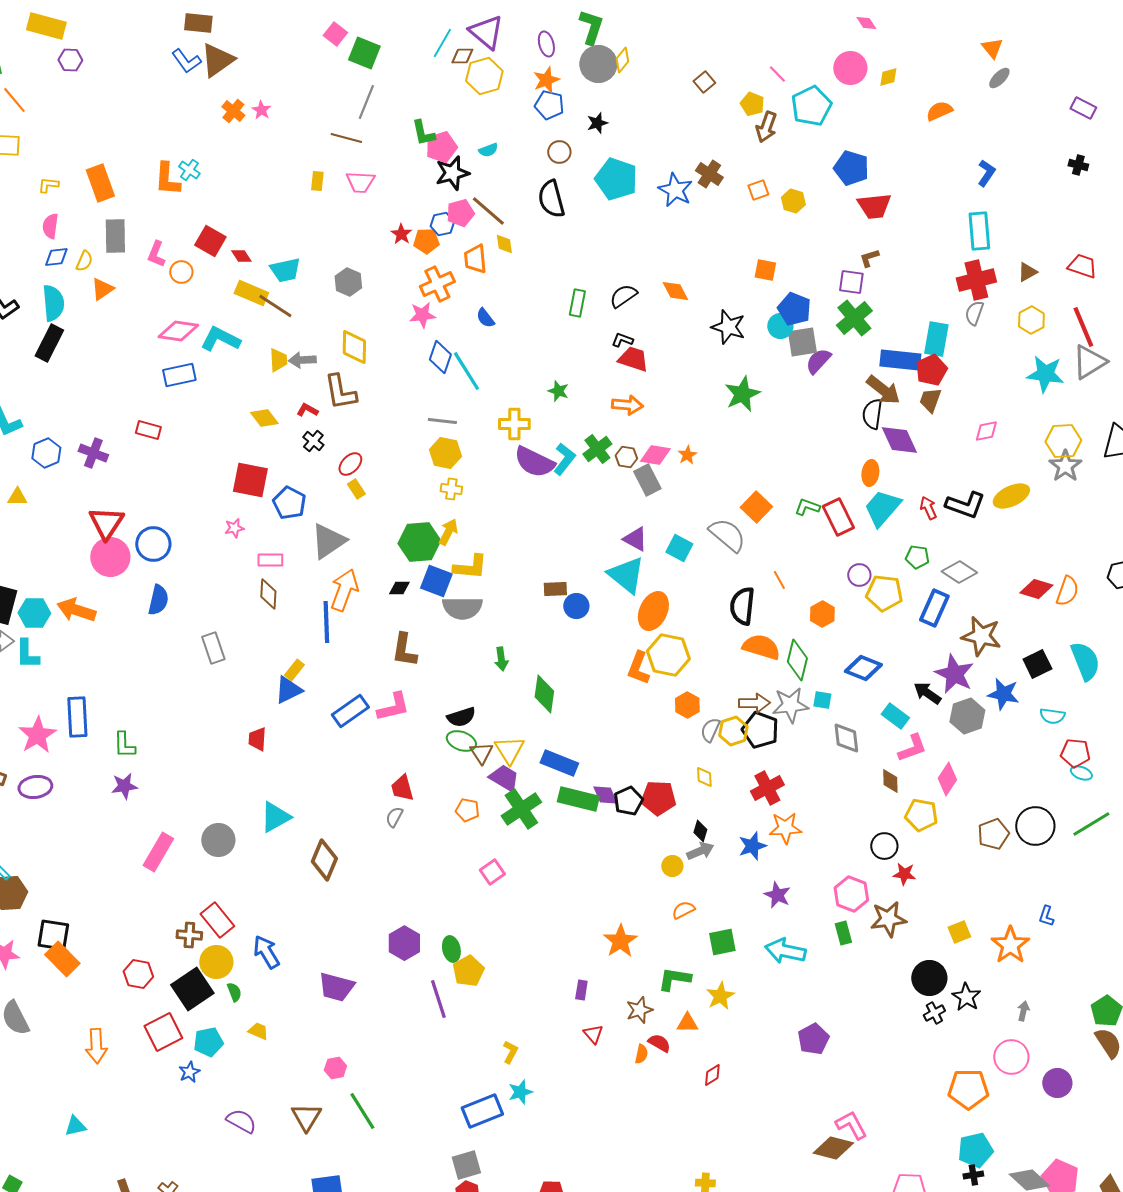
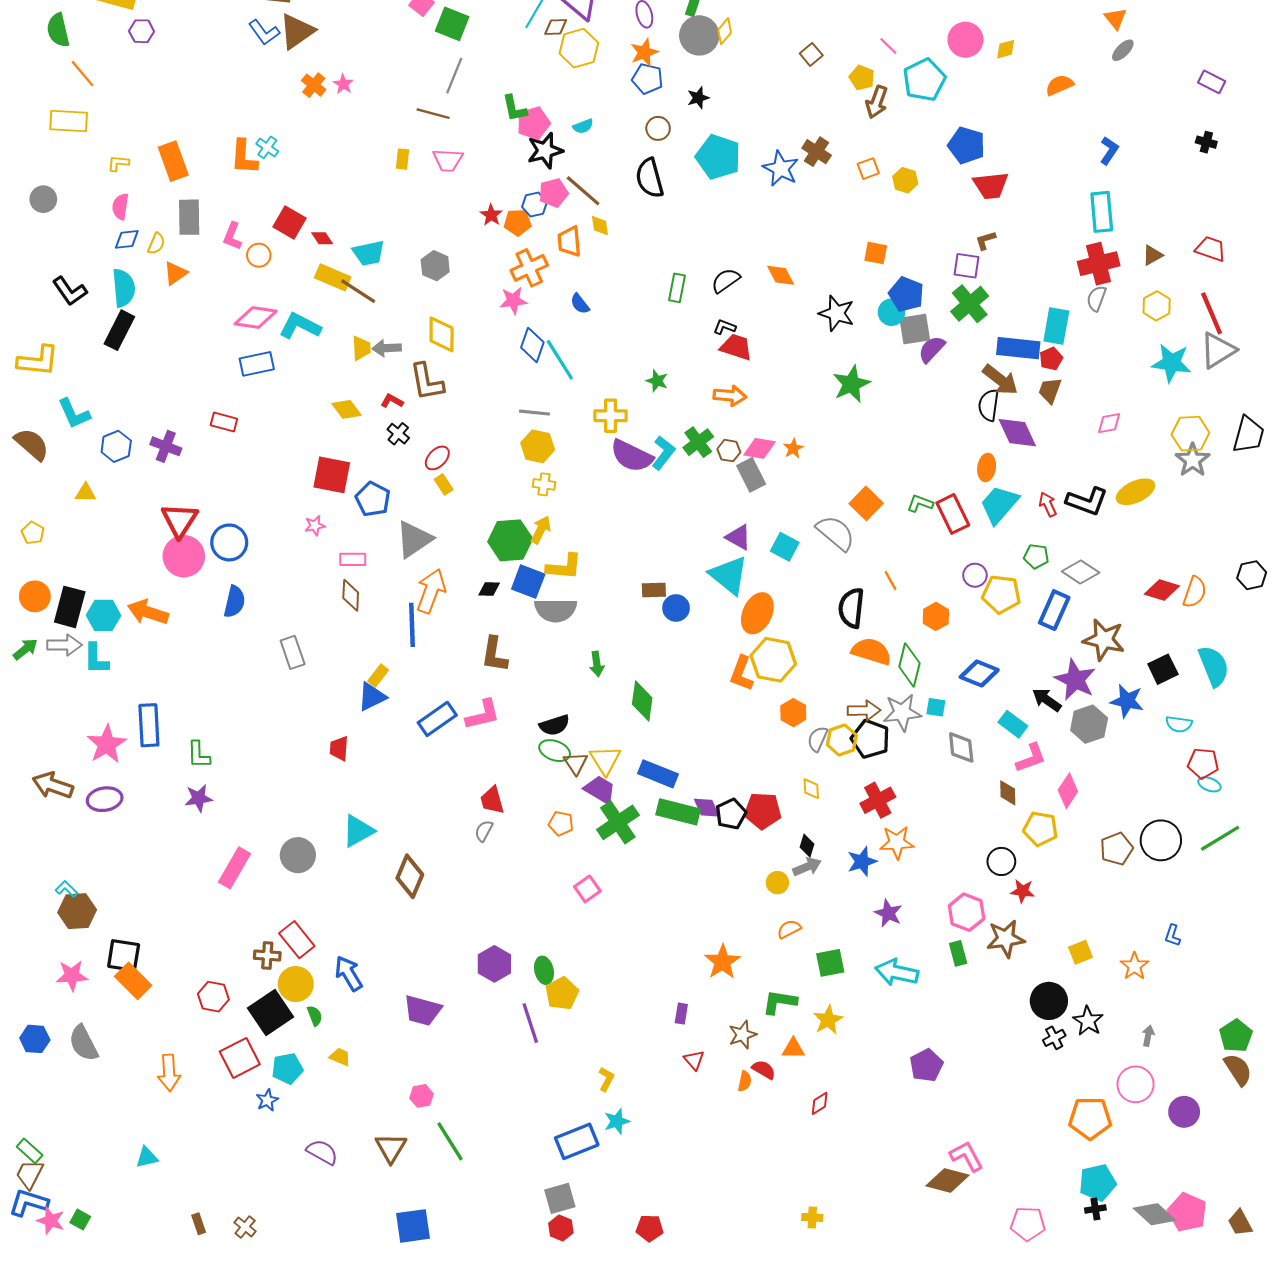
red pentagon: (931, 370) -> (1051, 359), size x0.7
orange star: (1010, 945) -> (1134, 966), size x0.7

